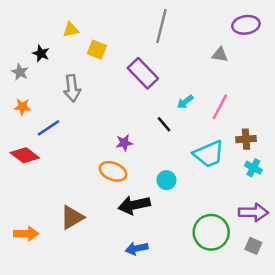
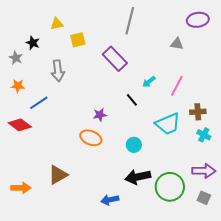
yellow square: (97, 50) -> (78, 40), turned -35
black arrow: (134, 205) -> (138, 177), moved

